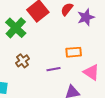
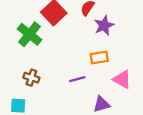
purple star: (86, 17) -> (104, 25), moved
brown cross: (23, 61) -> (31, 78), moved, turned -32

